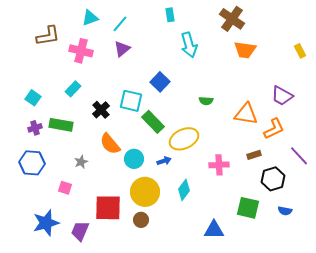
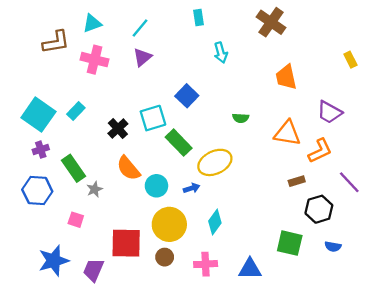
cyan triangle: (90, 18) -> (92, 23), moved
cyan arrow: (189, 45) -> (221, 53), size x0.7
orange trapezoid: (245, 50) -> (286, 77), moved, turned 70
cyan rectangle: (73, 89) -> (76, 111), moved
cyan square: (33, 98) -> (38, 115), size x1.8
cyan square: (131, 101) -> (153, 118), turned -30
green rectangle: (61, 125) -> (73, 168), moved, turned 45
pink cross: (219, 165) -> (206, 264), moved

